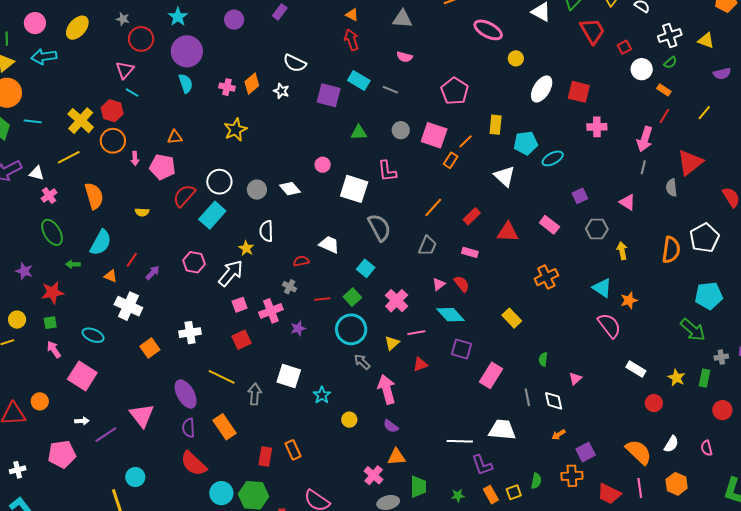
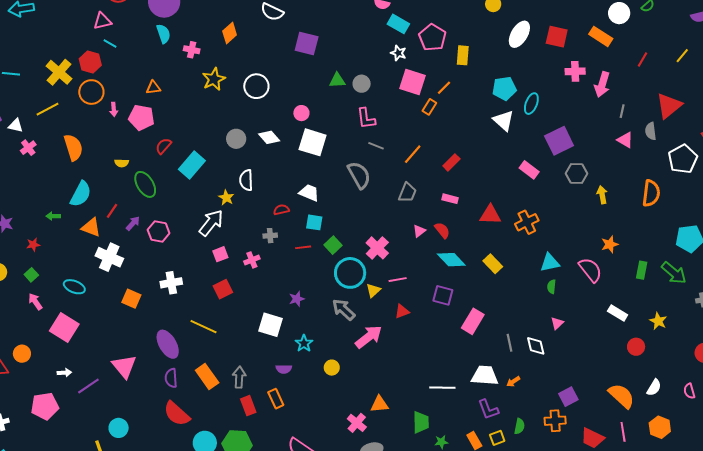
pink triangle: (125, 70) -> (102, 21), turned 36
cyan rectangle: (359, 80) -> (398, 24), moved
pink cross: (227, 87) -> (192, 50), moved
gray line: (390, 90) -> (376, 146), moved
orange rectangle: (664, 90) -> (601, 36), moved, size x1.6
white star: (281, 91) -> (398, 53), moved
yellow rectangle: (496, 125) -> (463, 55), moved
gray circle: (401, 130) -> (362, 84), moved
pink arrow: (645, 139) -> (602, 84), moved
cyan ellipse: (553, 158) -> (531, 104), turned -40
white triangle: (505, 176) -> (504, 121), moved
white circle: (219, 182) -> (256, 86), moved
white square: (354, 189) -> (313, 142), moved
red semicircle: (184, 196) -> (163, 146), size x0.7
purple square: (580, 196) -> (559, 141), size x1.8
pink triangle: (627, 202) -> (625, 140), moved
green ellipse: (52, 232) -> (145, 184), moved
red triangle: (508, 232) -> (490, 215), moved
white pentagon: (704, 238) -> (683, 159), moved
pink hexagon: (194, 262) -> (159, 232), moved
cyan square: (366, 268) -> (314, 222), moved, turned -30
orange triangle: (111, 276) -> (91, 227), size x1.5
gray cross: (290, 287) -> (270, 236), turned -32
cyan triangle: (602, 288) -> (550, 263), moved, turned -45
red star: (53, 292) -> (33, 245), size x0.6
pink cross: (271, 311) -> (252, 260), size x0.7
cyan diamond: (450, 315) -> (451, 260), moved
green square: (50, 323) -> (31, 275), turned -32
purple star: (298, 328) -> (297, 299), moved
cyan circle: (351, 329) -> (350, 273), moved
orange square: (150, 348) -> (131, 299), turned -30
green semicircle: (543, 359) -> (552, 287), moved
gray arrow: (362, 362) -> (344, 310), size x1.4
green rectangle: (705, 378) -> (642, 270), moved
pink arrow: (387, 389) -> (369, 337), turned 68
gray arrow: (255, 394) -> (239, 377), moved
purple semicircle: (391, 426) -> (284, 369), moved, turned -35
orange arrow: (559, 435) -> (513, 382), moved
red rectangle: (265, 456) -> (248, 406), turned -30
purple L-shape: (482, 465) -> (488, 409), moved
green trapezoid: (418, 487) -> (421, 422), moved

